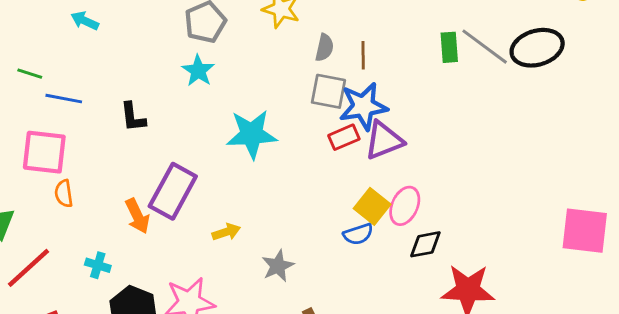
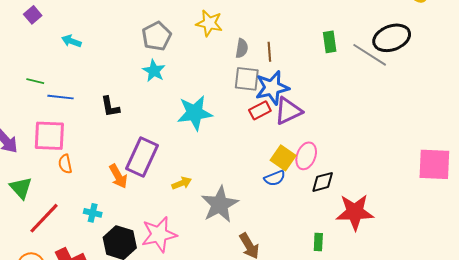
gray line: (485, 47) -> (370, 55), moved
gray star: (278, 266) -> (220, 204), size x1.6

